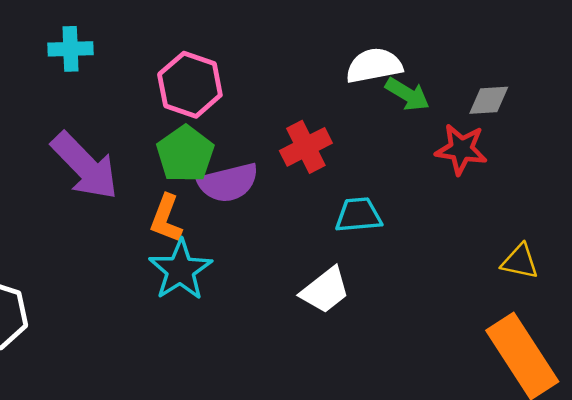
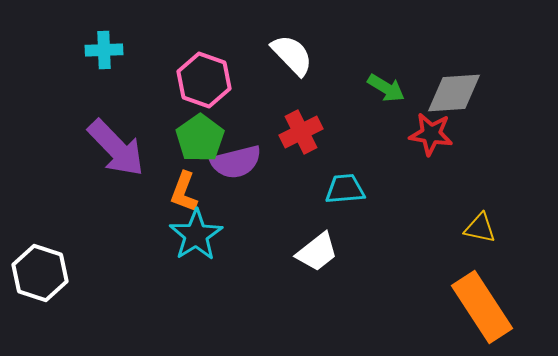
white semicircle: (374, 66) -> (292, 55), moved, turned 57
gray diamond: (489, 100) -> (454, 93), size x1.6

